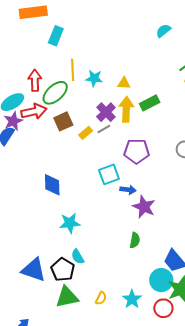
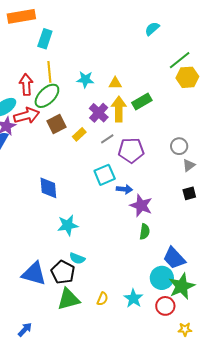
yellow line: (73, 70) -> (49, 72), moved
gray line: (104, 129) -> (107, 139), moved
green semicircle: (135, 240) -> (145, 232), moved
cyan semicircle: (78, 257) -> (77, 258), turned -35

